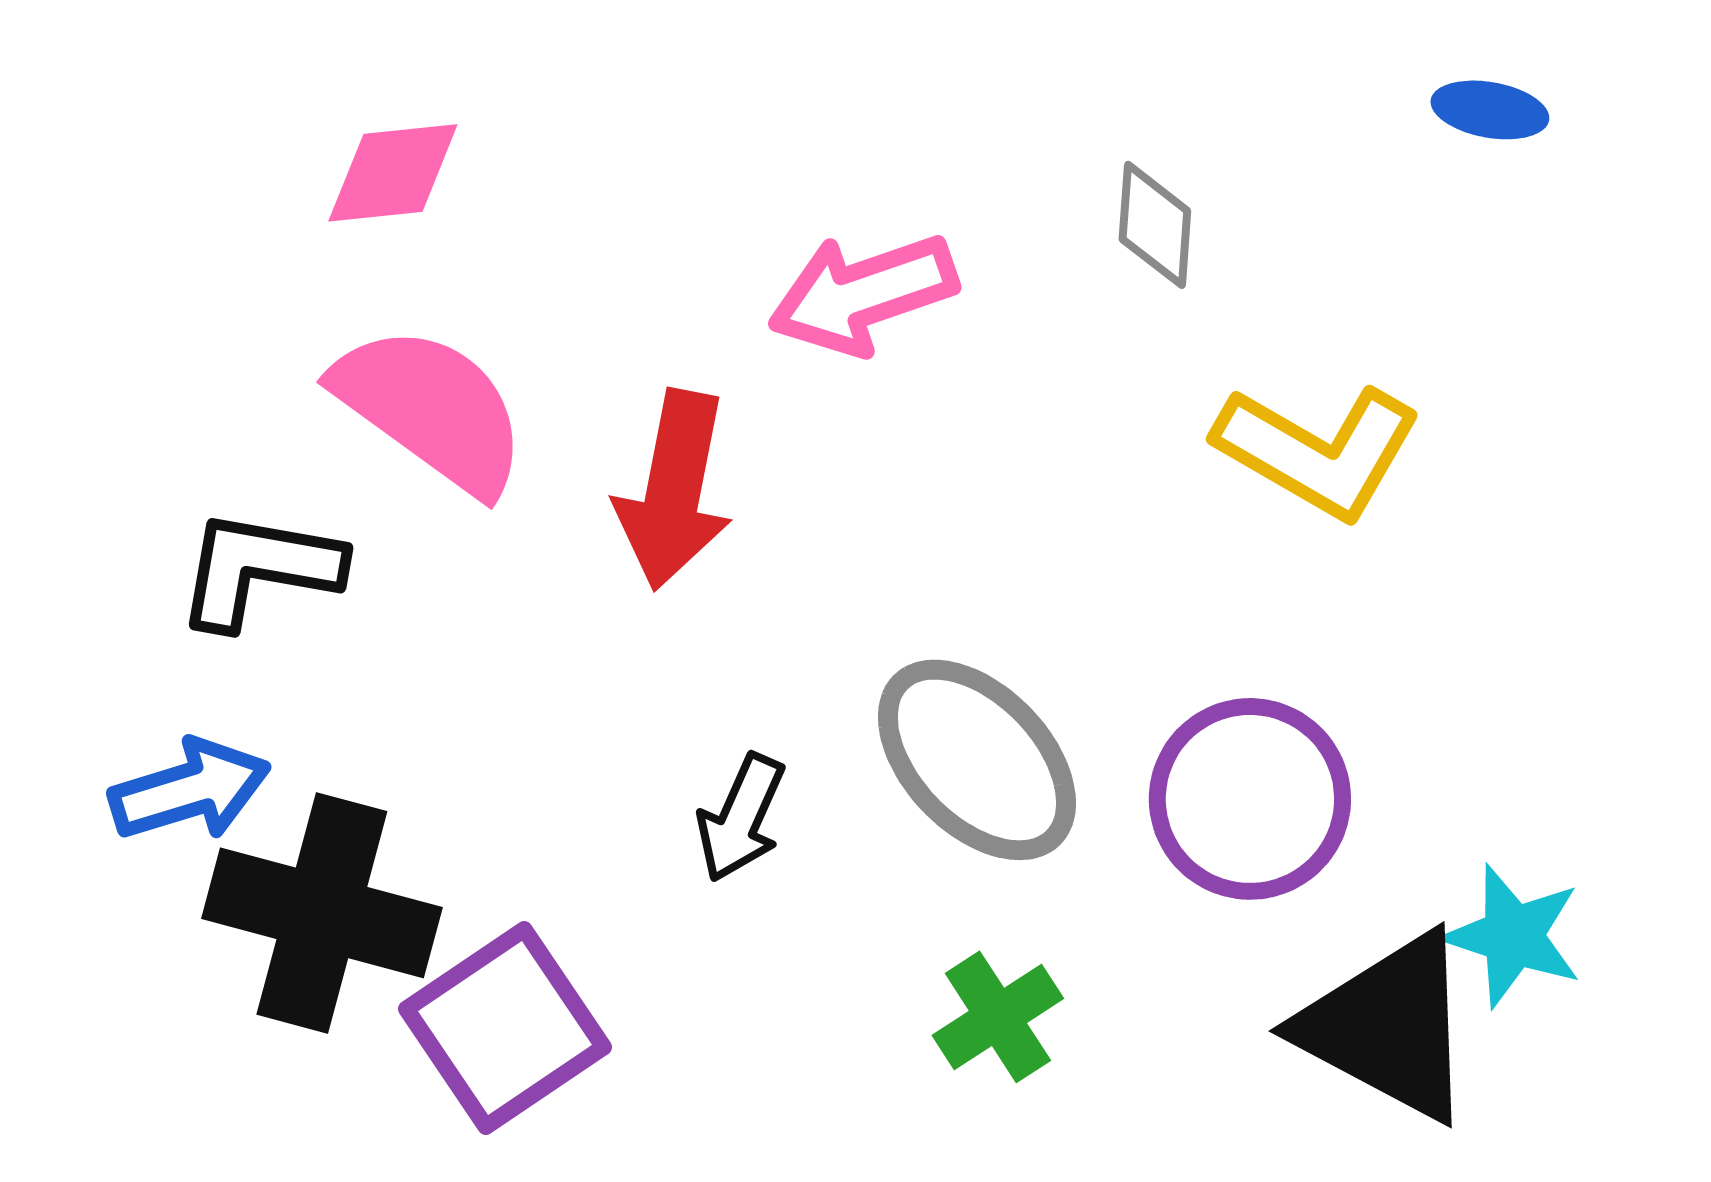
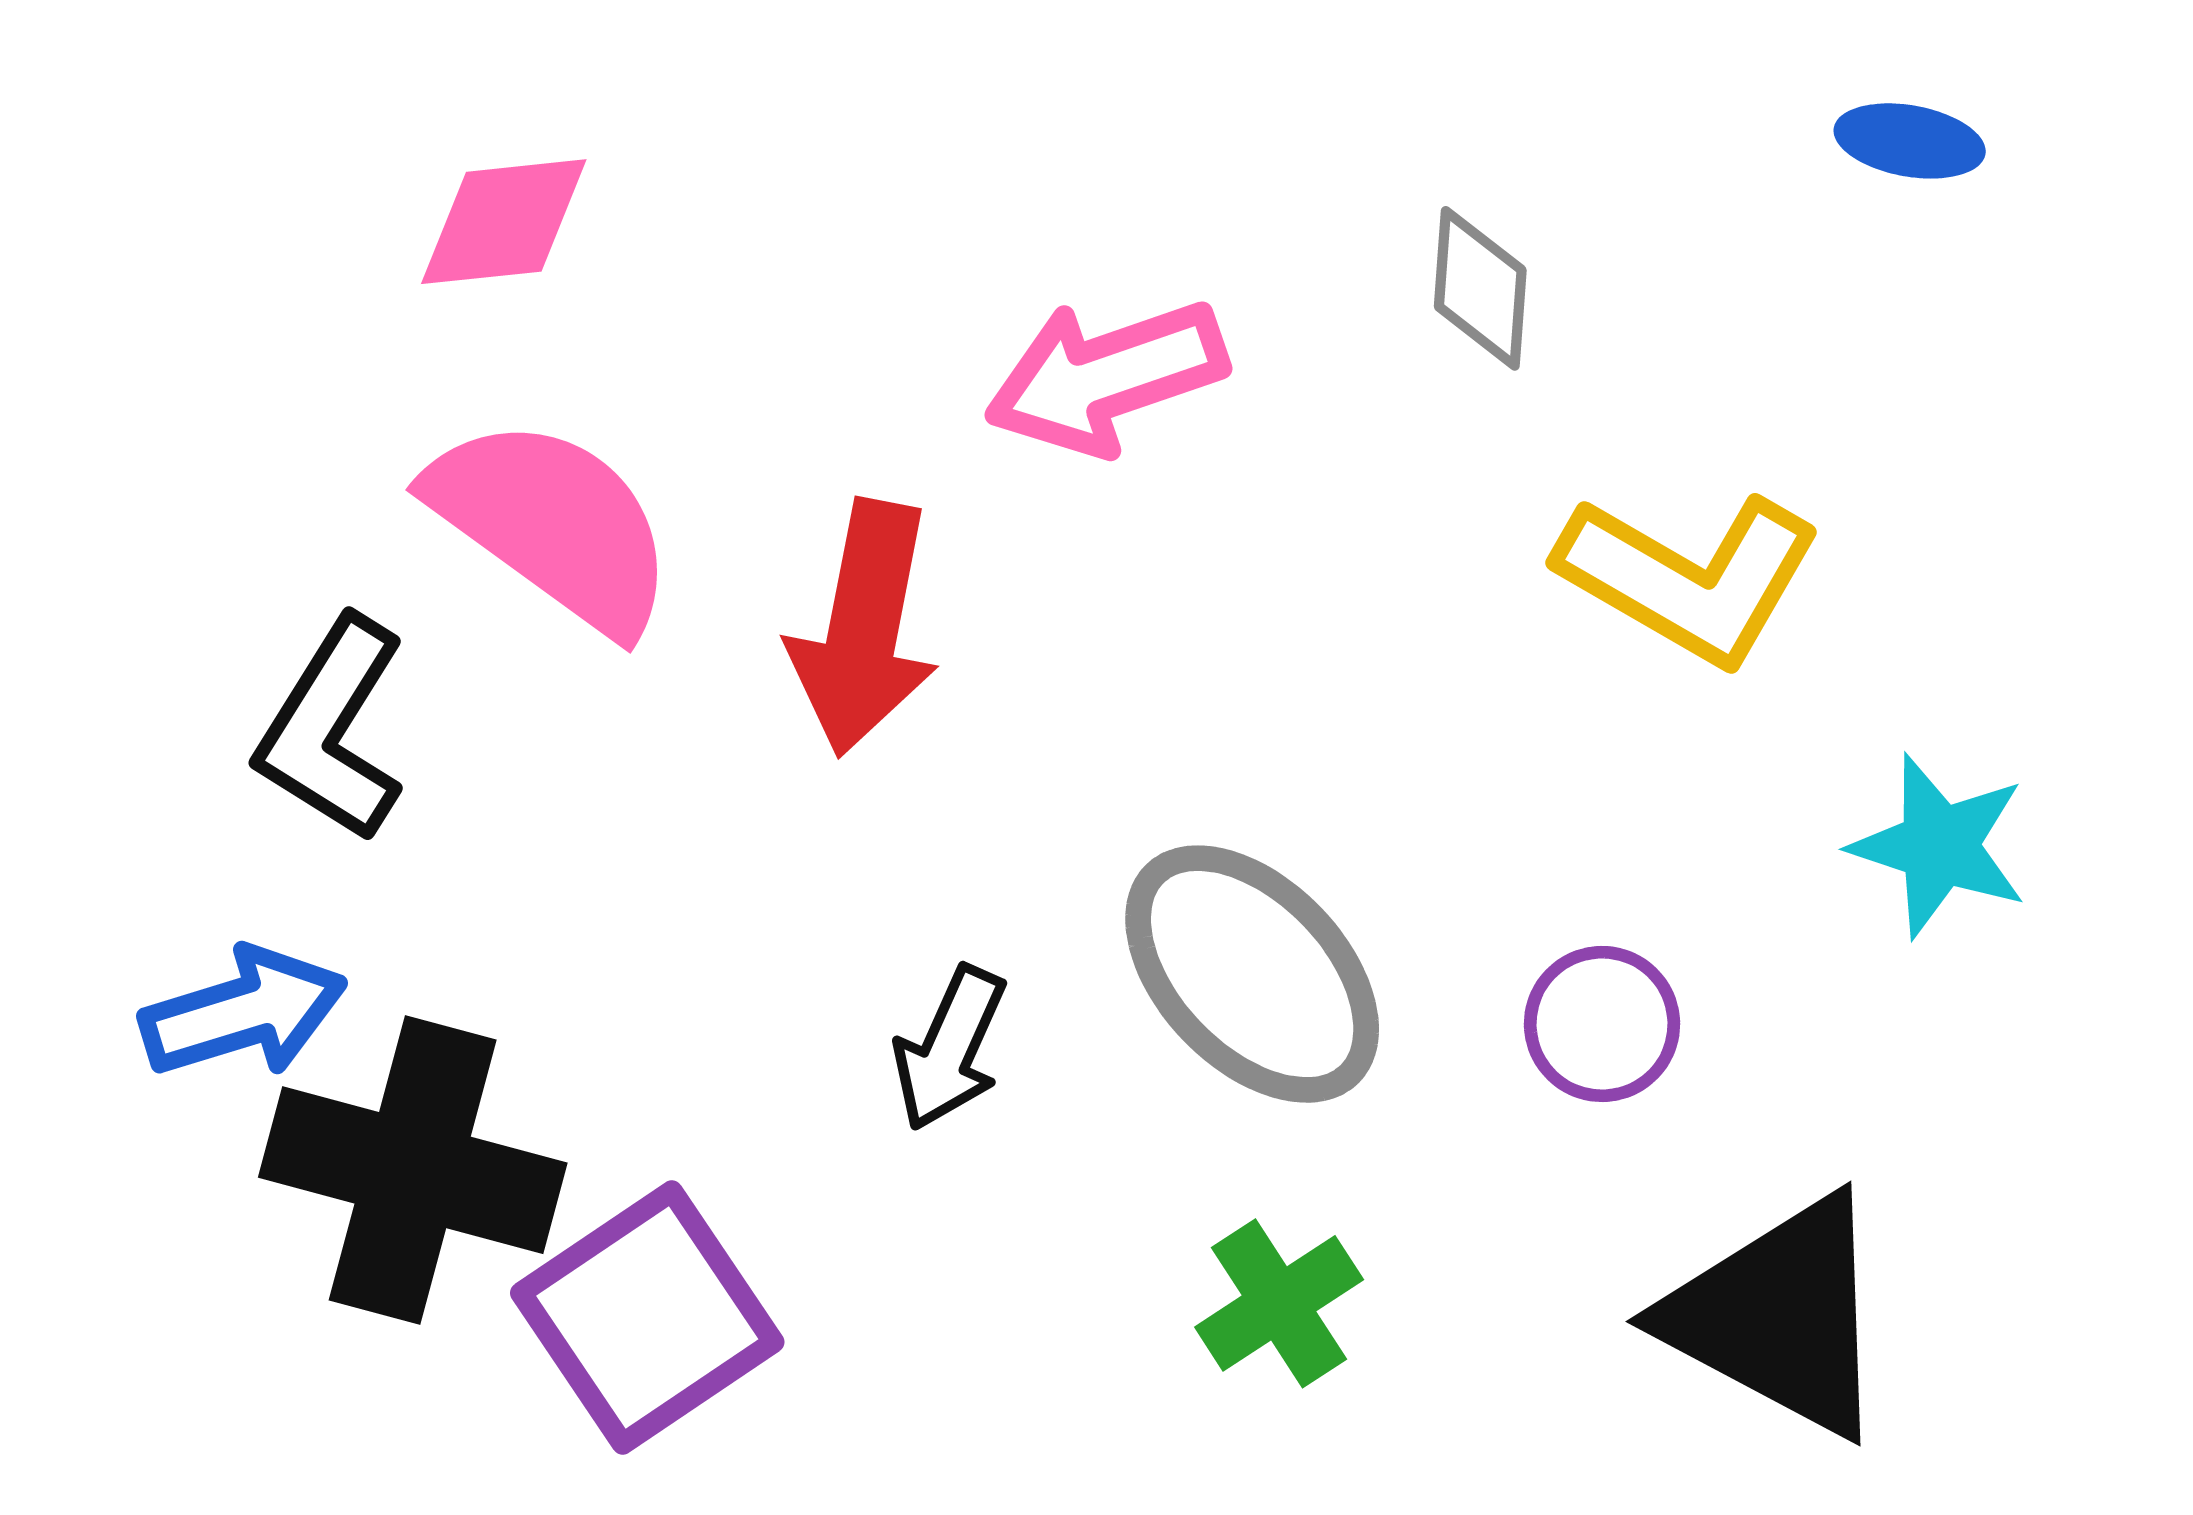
black L-shape: (259, 569) -> (332, 729), turned -68
purple circle: (1250, 799) -> (1602, 1024), size x0.6
cyan star: (1513, 936) -> (1939, 846), moved

